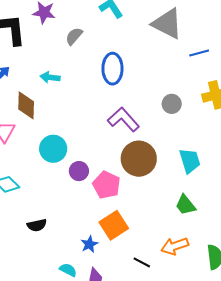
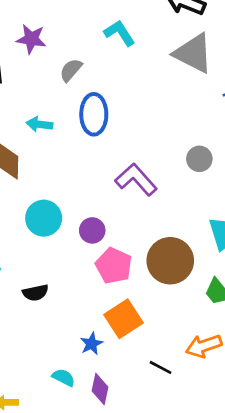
blue ellipse: (112, 69) -> (94, 114), moved
brown circle: (139, 159) -> (170, 261), moved
purple circle: (79, 171) -> (92, 230), moved
black semicircle: (37, 225) -> (35, 293), moved

